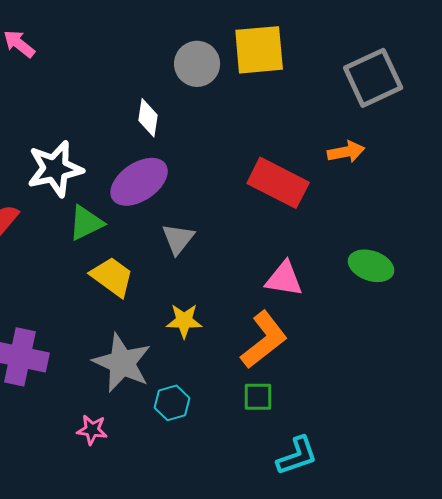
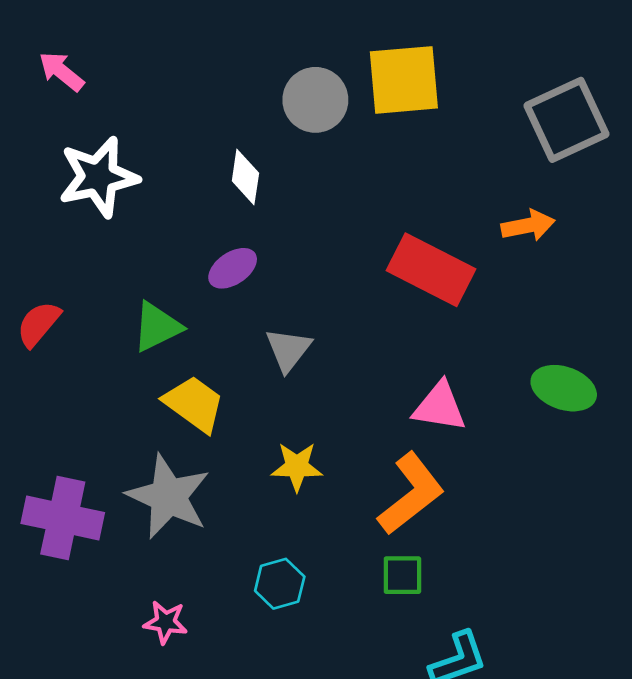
white star: (55, 169) -> (98, 177), moved
purple ellipse: (139, 182) -> (233, 268), size x0.6
gray star: (122, 363) -> (168, 497), moved

